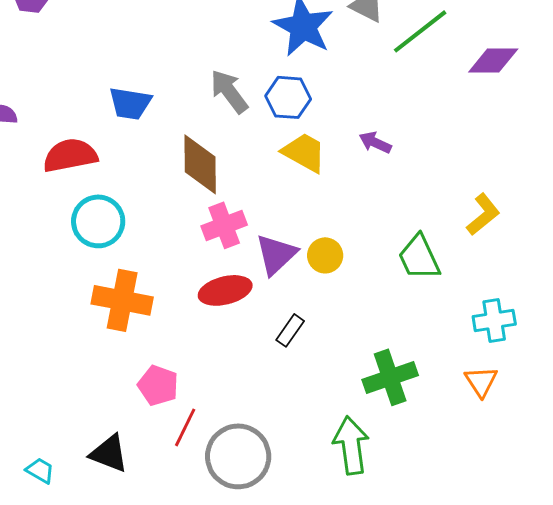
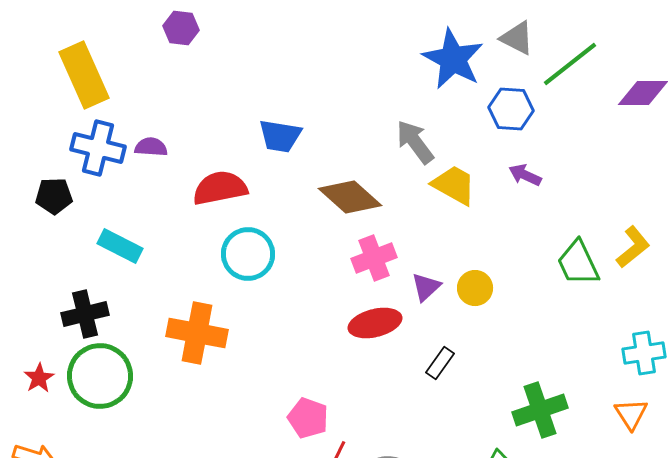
gray arrow: (229, 91) -> (415, 142), moved
blue hexagon: (288, 97) -> (511, 109), moved
brown diamond: (200, 164) -> (350, 197), turned -48
purple triangle: (276, 254) -> (426, 287), size x0.7
green trapezoid: (419, 257) -> (578, 263), moved
orange cross: (122, 300) -> (197, 333), moved

